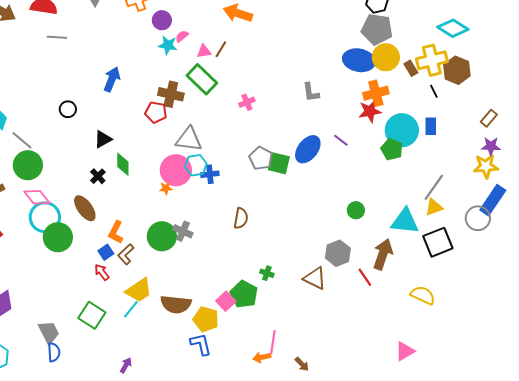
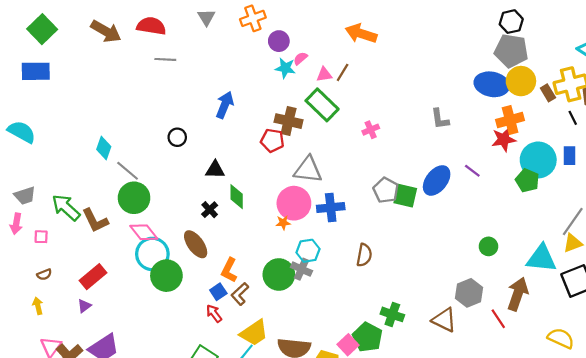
black triangle: (103, 139) -> (215, 170), turned 30
cyan hexagon: (196, 165) -> (308, 251), moved
blue cross: (210, 174) -> (331, 207), size x1.4
green cross: (267, 273) -> (392, 314), size x1.5

